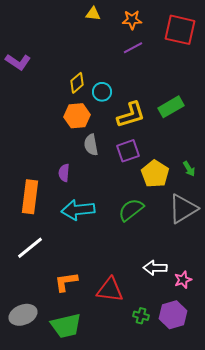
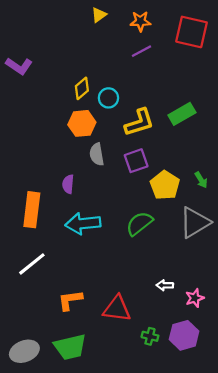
yellow triangle: (93, 14) -> (99, 15), turned -42
white arrow: (155, 268) -> (165, 285), size x0.7
gray ellipse: (23, 315) -> (24, 351), moved

